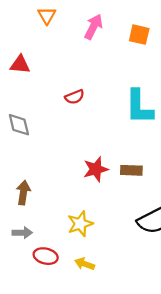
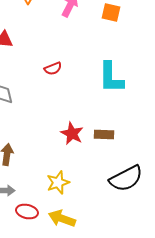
red star: (96, 169) -> (72, 134), turned -30
yellow arrow: (85, 264) -> (62, 219), size x1.5

